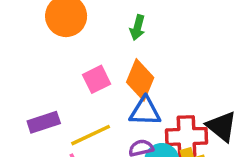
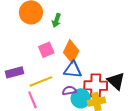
green arrow: (137, 28) -> (56, 20), moved

